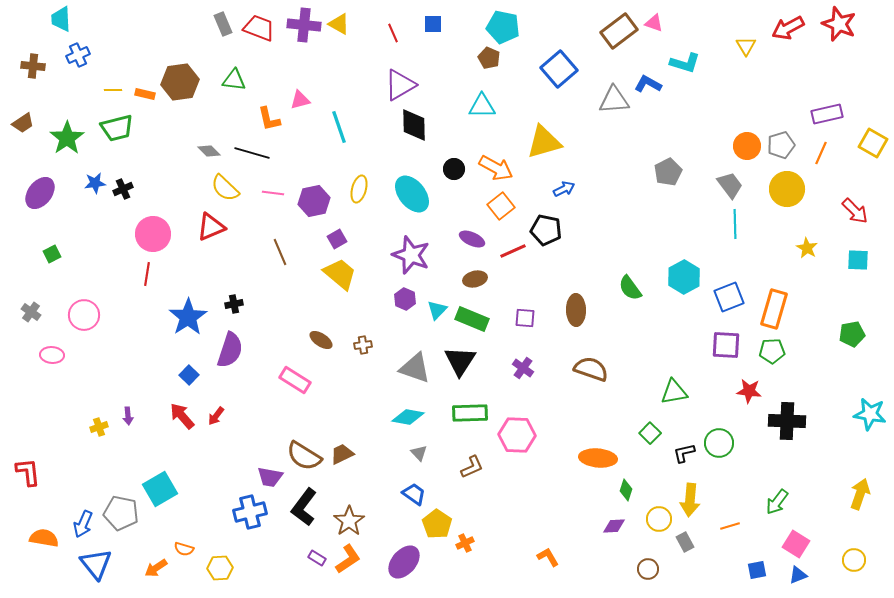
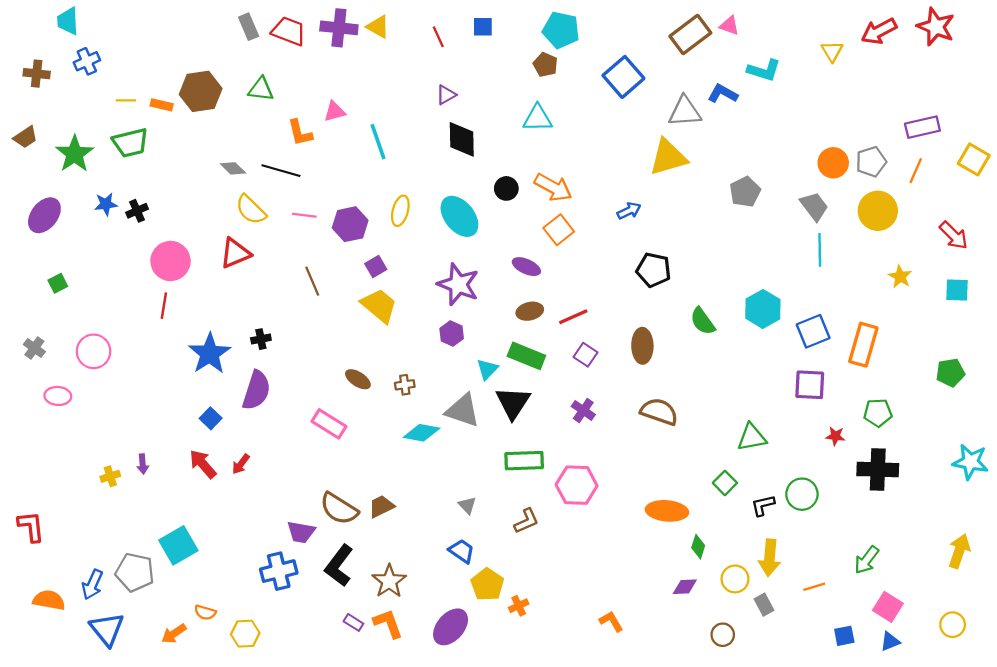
purple triangle: (400, 85) -> (446, 95), size x0.6
yellow triangle: (544, 142) -> (668, 157), moved
black pentagon: (546, 230) -> (654, 270), moved
red line: (513, 251) -> (573, 317), moved
cyan triangle: (437, 310) -> (487, 369), moved
purple square: (525, 318) -> (586, 355), turned 30
green pentagon: (772, 351) -> (878, 413), moved
red star: (749, 391) -> (835, 436), size x0.7
cyan diamond: (408, 417) -> (422, 433), moved
orange L-shape: (348, 559) -> (388, 624), turned -76

